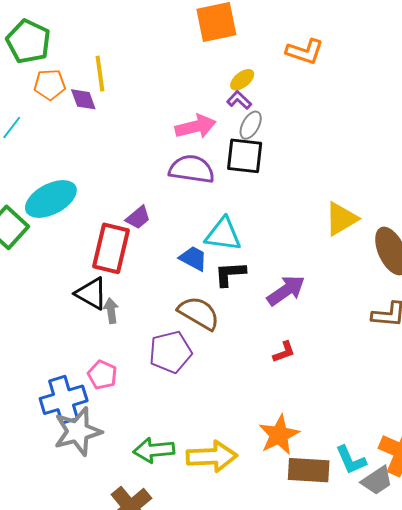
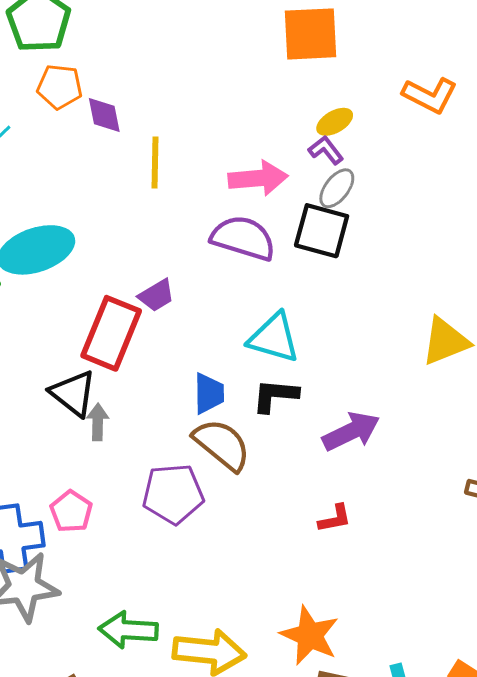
yellow line: (100, 74) -> (155, 163), moved
blue trapezoid: (193, 258) -> (209, 393), moved, turned 52
orange star: (279, 435) -> (310, 635), turned -30

